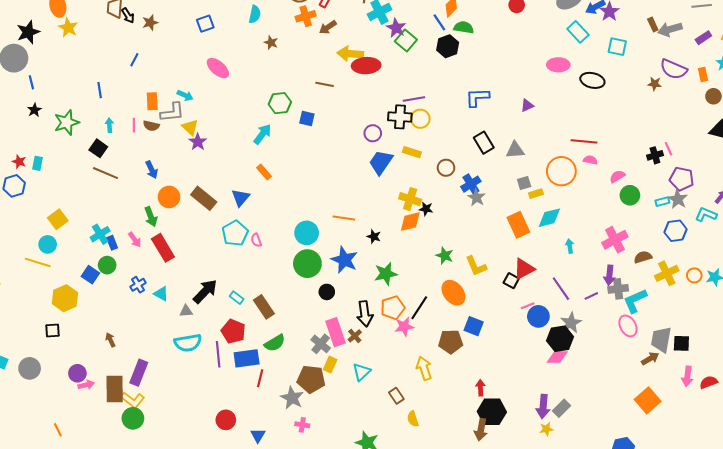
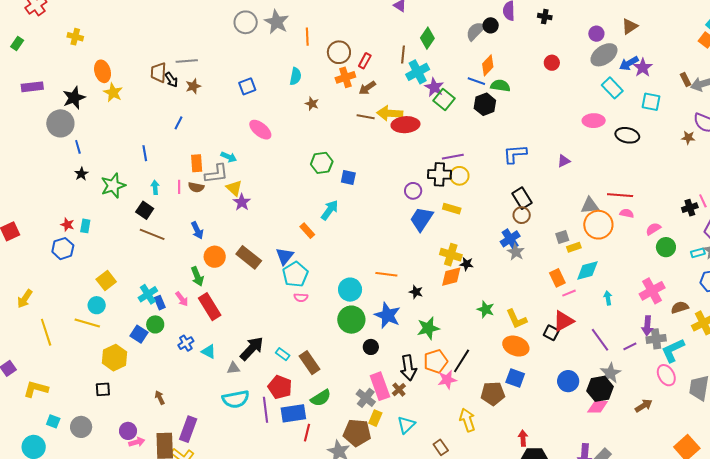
blue line: (439, 22) -> (476, 81), turned -36
brown line: (325, 84) -> (366, 117), moved
cyan arrow: (262, 134) -> (330, 210), moved
gray triangle: (515, 150) -> (590, 206), moved
brown circle: (446, 168) -> (522, 215), moved
orange rectangle: (518, 225) -> (557, 278), size x0.7
cyan pentagon: (235, 233) -> (295, 274), moved
pink semicircle: (256, 240) -> (301, 298), turned -64
orange ellipse: (453, 293) -> (516, 346), moved, turned -30
pink line: (528, 306) -> (569, 293), moved
blue circle: (538, 316) -> (568, 381), moved
brown arrow: (650, 359) -> (644, 406), moved

